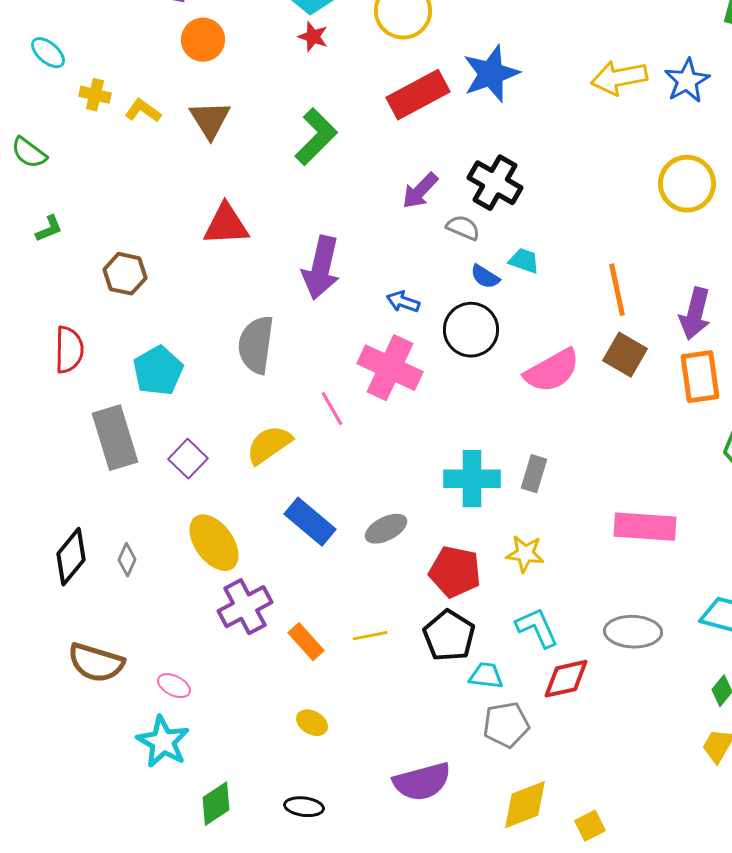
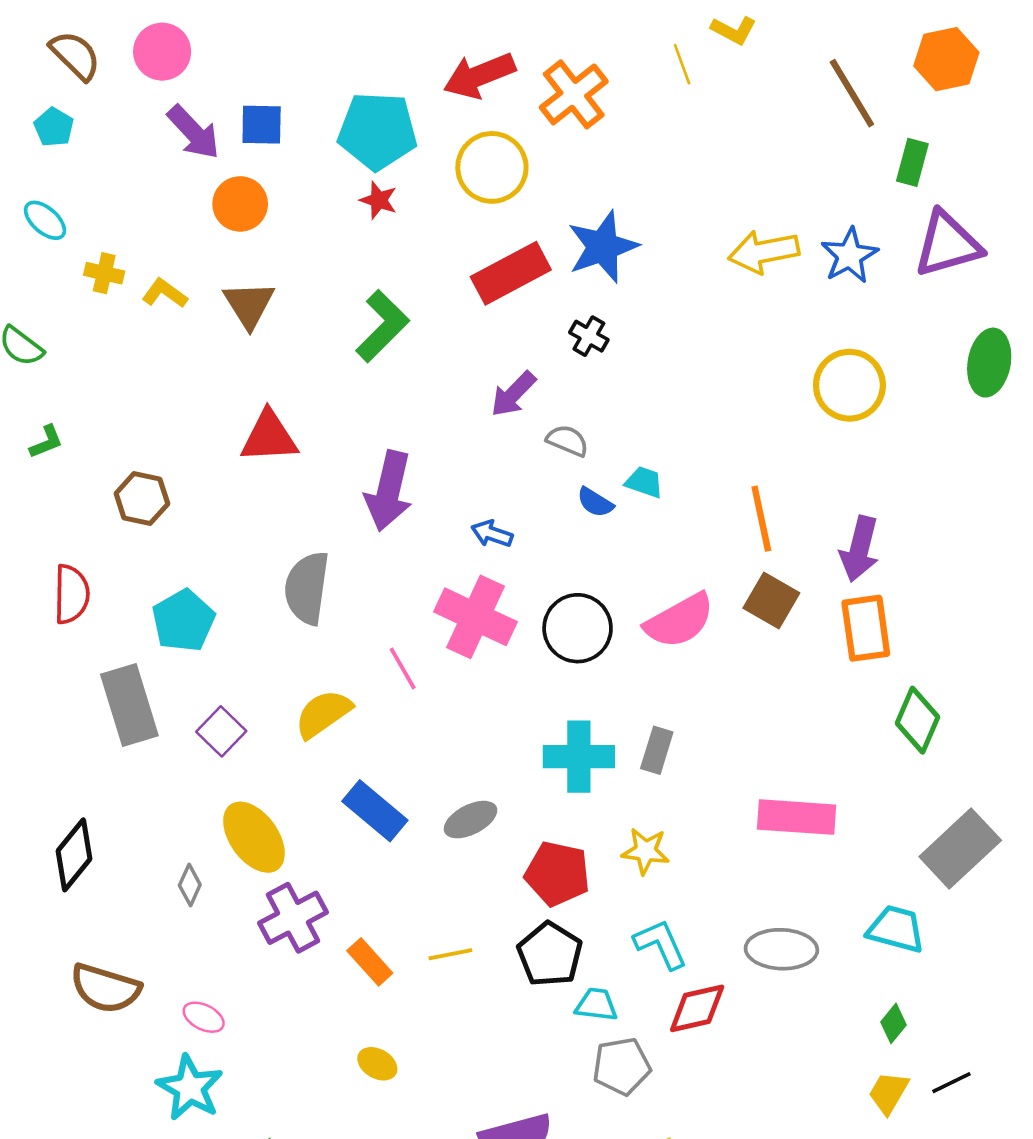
black cross: (495, 183) -> (589, 336), moved, size x0.6
black circle: (471, 330) -> (578, 628), moved
gray diamond: (127, 560) -> (190, 885), moved

